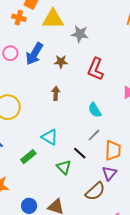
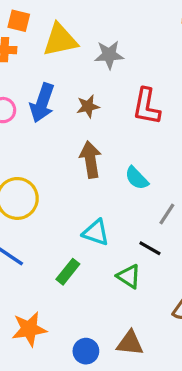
brown arrow: (56, 93) -> (90, 160), size x1.5
cyan semicircle: (95, 110) -> (137, 178), moved

